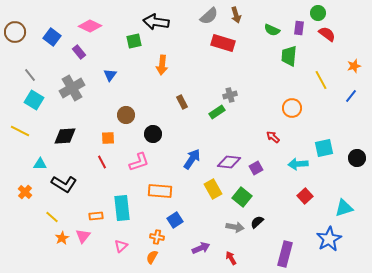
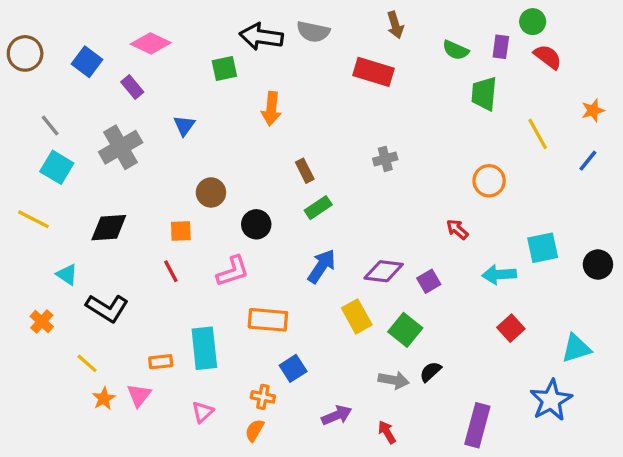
gray semicircle: (209, 16) -> (313, 32), moved, turned 54
green rectangle: (217, 112) -> (318, 208), moved
cyan triangle: (40, 164) -> (67, 275), turned 32

